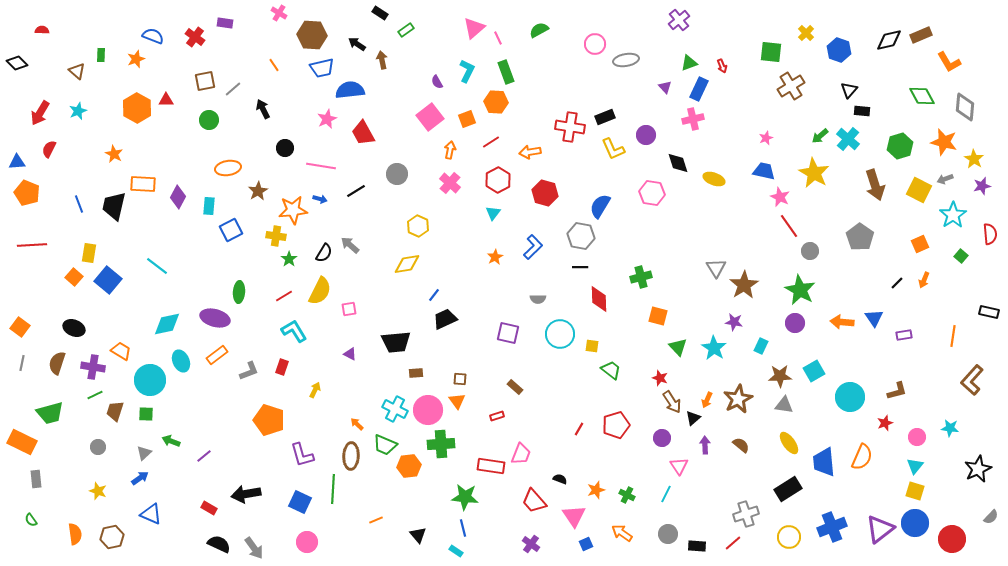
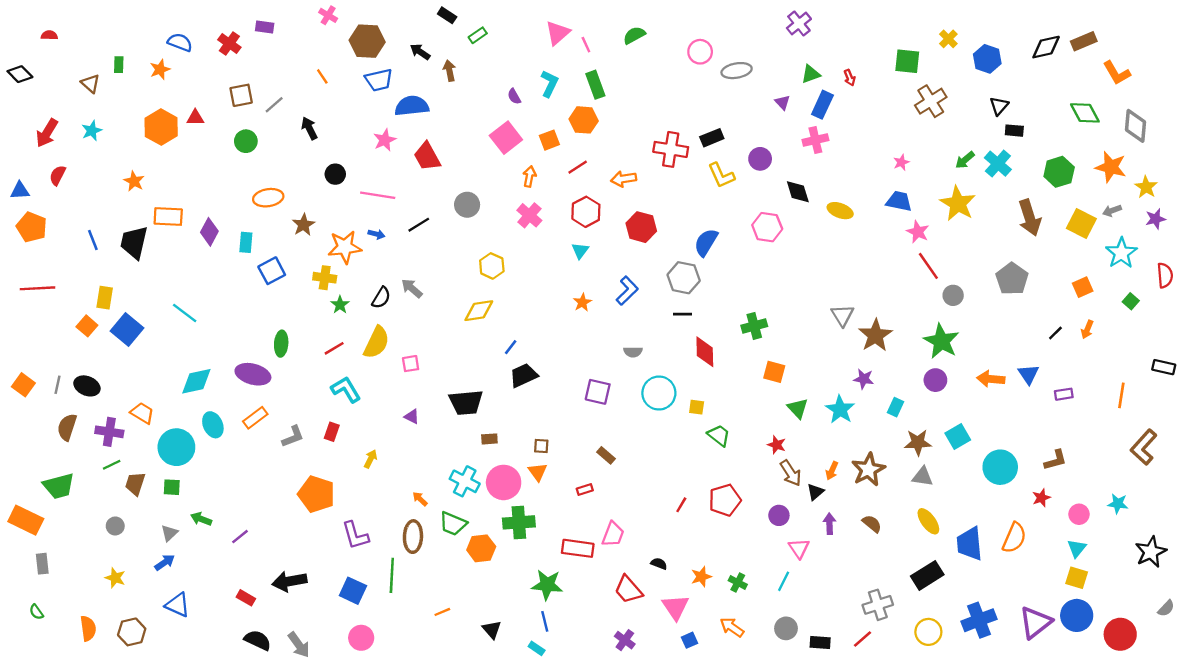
gray line: (22, 363) -> (58, 385), moved

